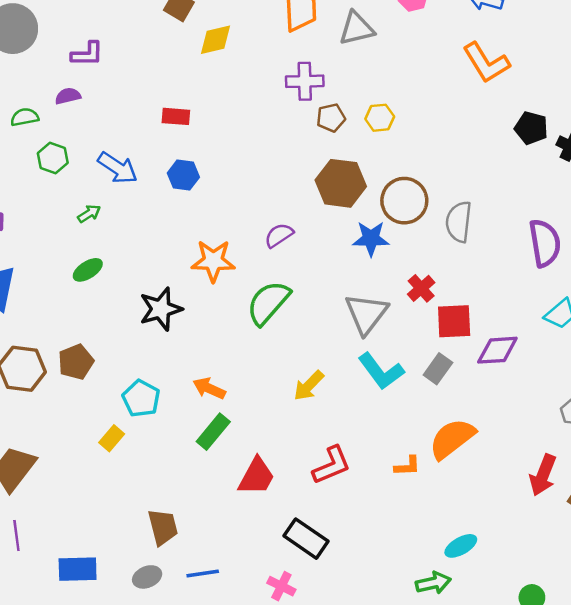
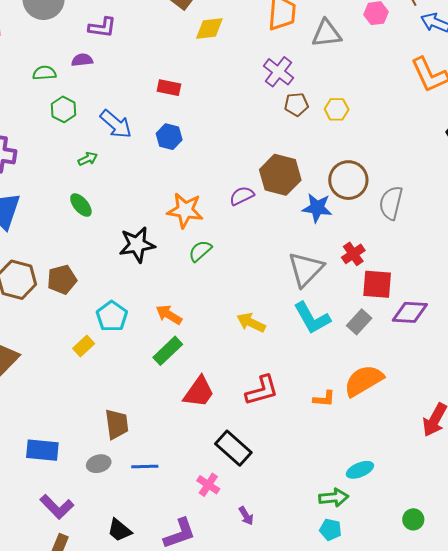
purple cross: (305, 81) -> (279, 72), turned 32
brown hexagon: (341, 183) -> (280, 175), moved
green ellipse: (88, 270) -> (81, 205), turned 75
green semicircle: (268, 303) -> (200, 251), moved, size x0.6
yellow arrow: (309, 386) -> (251, 323), turned 64

